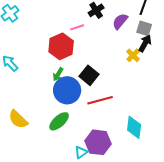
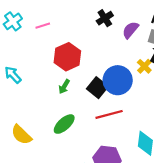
pink line: (77, 27) -> (43, 26), moved
blue circle: (67, 90) -> (118, 80), moved
green ellipse: (59, 121) -> (64, 124), moved

